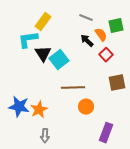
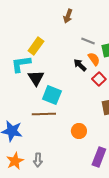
gray line: (86, 18) -> (88, 41), moved
cyan square: (59, 60) -> (52, 95), moved, turned -30
brown line: (73, 88) -> (44, 114), moved
orange star: (39, 110) -> (15, 161), moved

